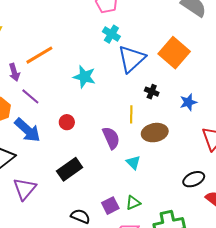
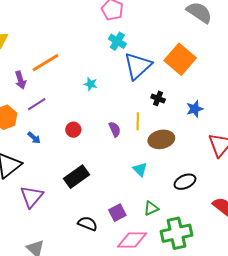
cyan star: (84, 77) -> (91, 84), size x0.6
purple line: (30, 96) -> (37, 104), turned -72
blue arrow: (27, 130) -> (34, 138), size x0.5
purple semicircle: (111, 138) -> (115, 129), moved, size x0.7
black ellipse: (194, 179) -> (185, 182), moved
green triangle: (133, 203) -> (151, 208), moved

